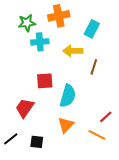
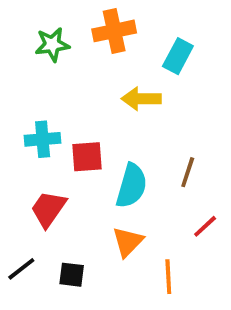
cyan cross: (40, 42) -> (43, 139), moved
brown line: (94, 67) -> (188, 172), moved
orange line: (97, 135) -> (168, 277), moved, turned 60

